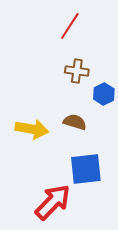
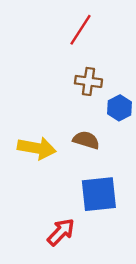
red arrow: (53, 202) -> (61, 232), size x0.7

